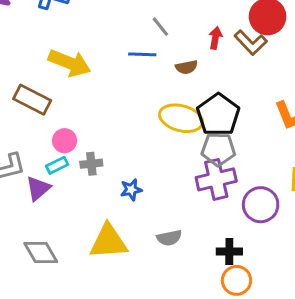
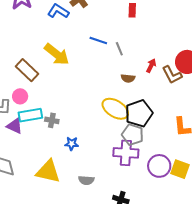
blue line: (142, 54) -> (98, 40), moved
pink circle: (65, 141) -> (20, 96), moved
cyan rectangle: (57, 165) -> (30, 115), size x1.6
purple triangle: (38, 188) -> (15, 126), turned 48
purple circle: (261, 205) -> (159, 166), moved

